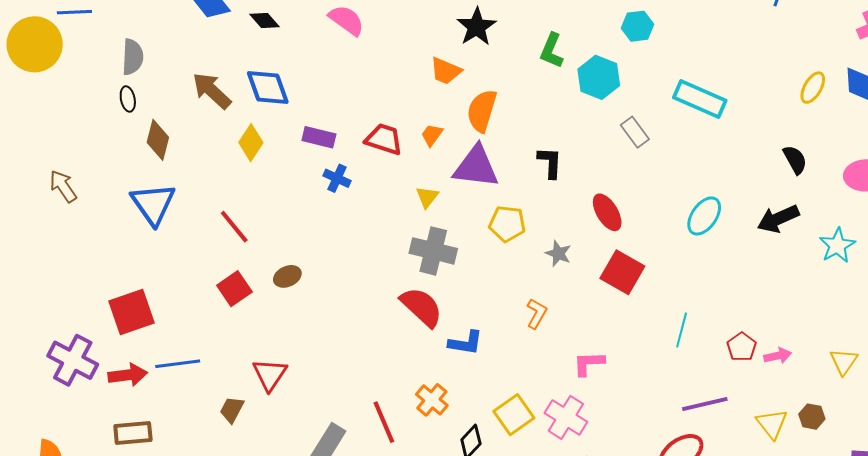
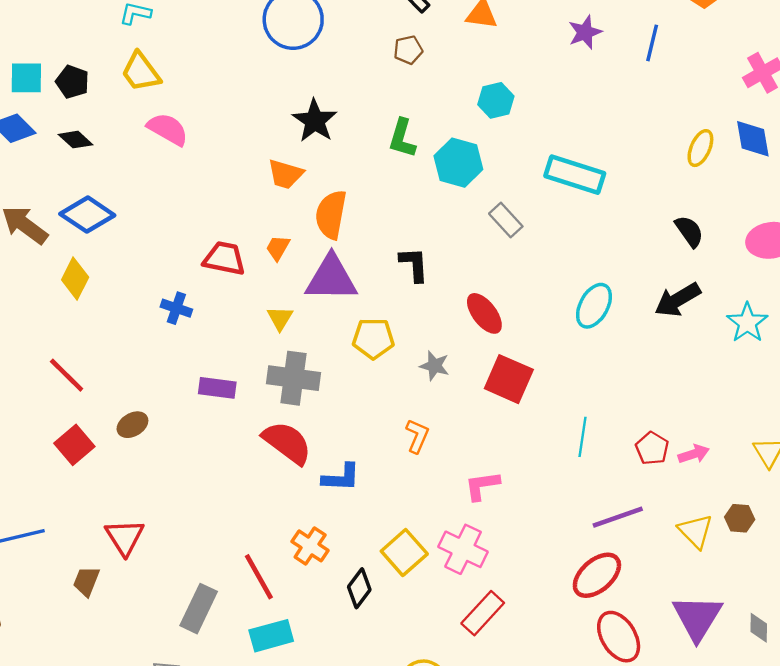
blue diamond: (268, 87) -> (87, 215), turned -30
purple rectangle: (319, 137) -> (217, 388), moved

